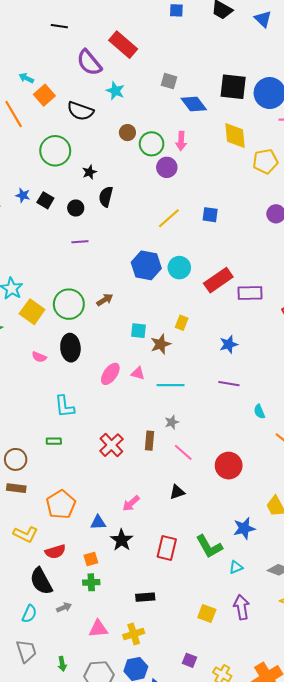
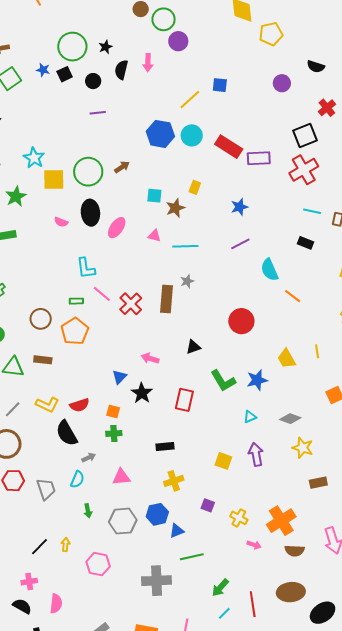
pink arrow: (181, 141) -> (148, 63), moved
green circle: (55, 151) -> (72, 47), moved
black square: (45, 200) -> (65, 74), turned 35
yellow line: (169, 218) -> (190, 99), moved
red rectangle: (218, 280) -> (229, 147), turned 68
yellow square: (32, 312) -> (54, 179), turned -35
pink ellipse: (110, 374) -> (117, 228), moved
purple line: (229, 384) -> (240, 244), turned -36
cyan semicircle: (259, 412) -> (269, 270), size x1.6
brown rectangle: (149, 441) -> (166, 299), size x1.5
pink line: (183, 452) -> (102, 294), moved
brown rectangle: (16, 488) -> (43, 360), moved
pink arrow: (131, 503) -> (150, 358), turned 60
orange pentagon: (61, 504) -> (75, 331), moved
blue triangle: (98, 522) -> (119, 377), turned -42
yellow L-shape: (26, 534) -> (47, 405), moved
green L-shape: (209, 546) -> (223, 381), moved
orange square: (91, 559) -> (113, 411), turned 32
cyan semicircle: (29, 614) -> (77, 479), moved
yellow cross: (134, 634) -> (174, 481), moved
gray trapezoid: (26, 651) -> (46, 489), moved

